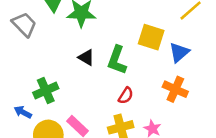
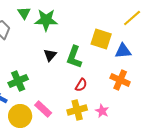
blue triangle: (179, 52) -> (123, 51), turned 36
black triangle: (86, 57) -> (50, 55), turned 40

